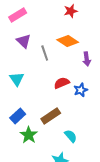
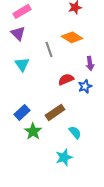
purple triangle: (24, 41) -> (18, 33), moved
purple arrow: (87, 59) -> (90, 63), moved
cyan triangle: (17, 79) -> (22, 64), moved

